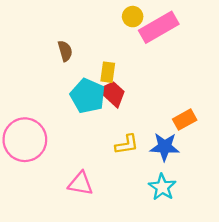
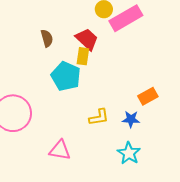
red trapezoid: (112, 94) -> (87, 39), moved
blue star: (165, 147) -> (131, 119), size x0.7

